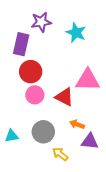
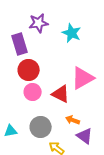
purple rectangle: (21, 44) -> (20, 44), turned -30
pink triangle: (88, 80) -> (83, 78), turned -30
purple triangle: (90, 141) -> (85, 136), turned 30

